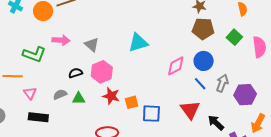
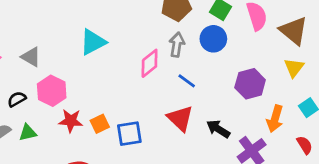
blue circle: (204, 61) -> (213, 39), moved
gray arrow: (222, 83) -> (177, 45), moved

